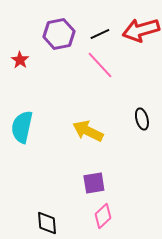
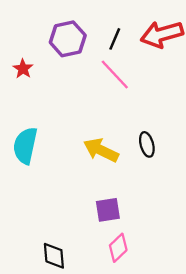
black line: (100, 34) -> (115, 39), turned -42
black ellipse: (142, 119) -> (147, 144), moved

